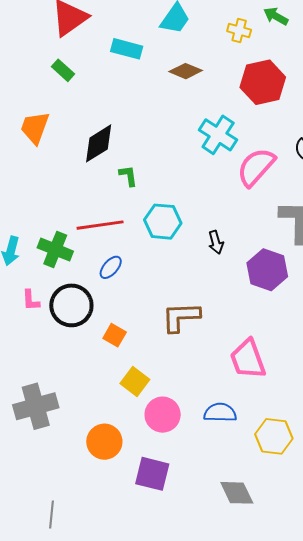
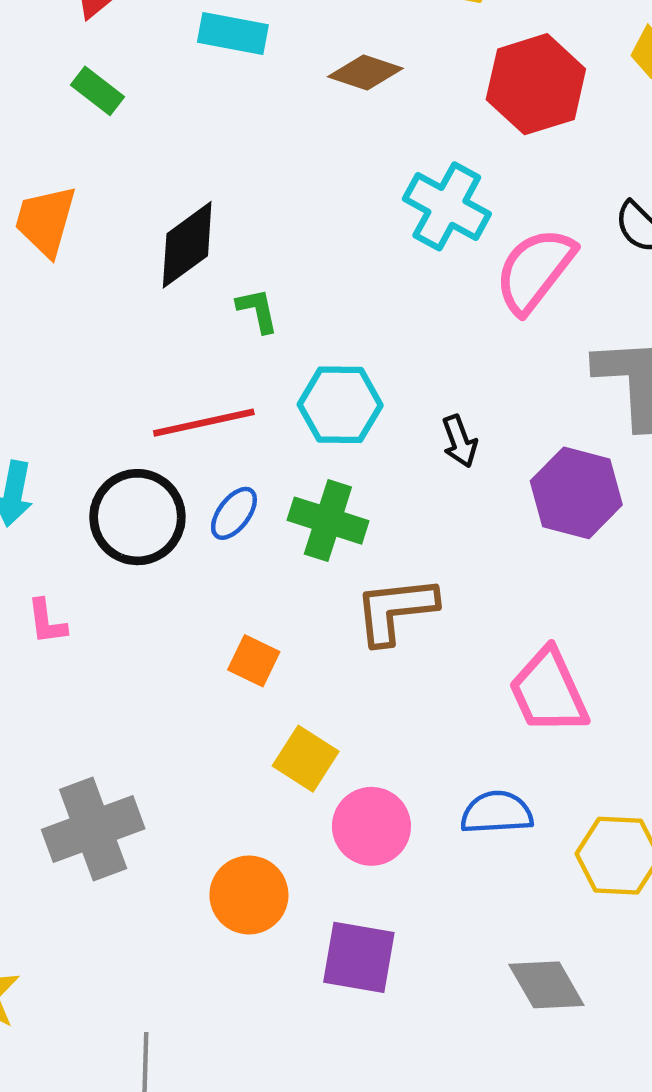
green cross: (55, 249) -> (328, 521), moved
pink L-shape: (31, 300) -> (47, 622), moved
black circle: (71, 305) -> (137, 517), moved

